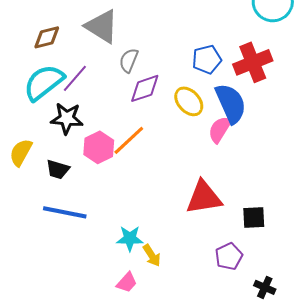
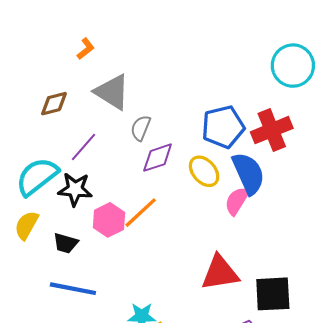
blue pentagon: (207, 59) -> (223, 127), size x1.4
cyan semicircle: (44, 82) -> (37, 177), moved
black square: (254, 217) -> (273, 294), size x1.5

